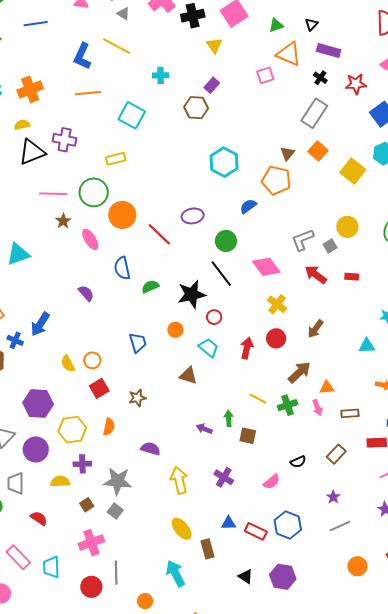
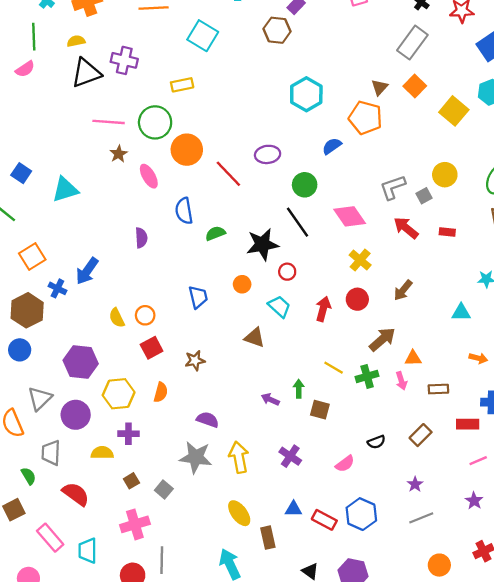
purple semicircle: (86, 293) -> (141, 238), turned 36
gray star: (118, 481) -> (196, 457), moved
red semicircle: (39, 518) -> (76, 494), size x1.4

